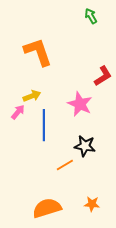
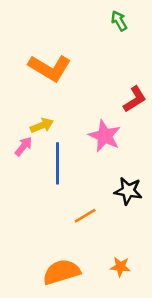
orange L-shape: (38, 52) -> (50, 68), turned 140
black star: (85, 146) -> (128, 191), moved

